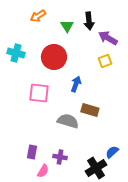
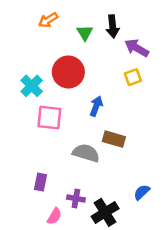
cyan cross: (16, 53) -> (32, 86), moved, turned 30
purple rectangle: (32, 152) -> (40, 182), moved
black cross: (96, 168) -> (105, 212), moved

